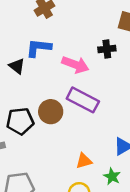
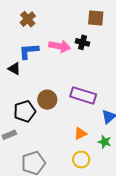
black cross: (107, 49) -> (82, 42), turned 32
pink arrow: (75, 65) -> (60, 46), moved
purple rectangle: (83, 100) -> (83, 95), moved

